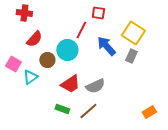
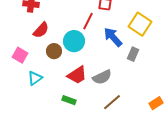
gray rectangle: (131, 56) -> (133, 54), moved
cyan triangle: (30, 77) -> (35, 78), moved
brown line: (88, 111) -> (112, 102), moved

